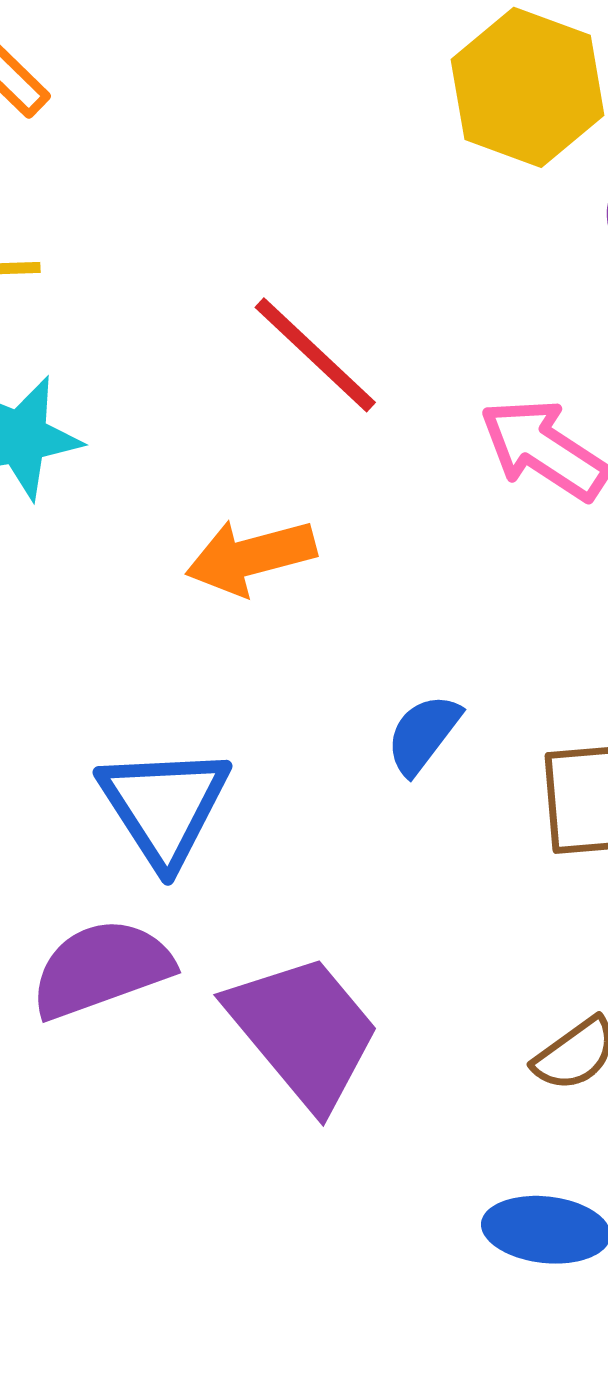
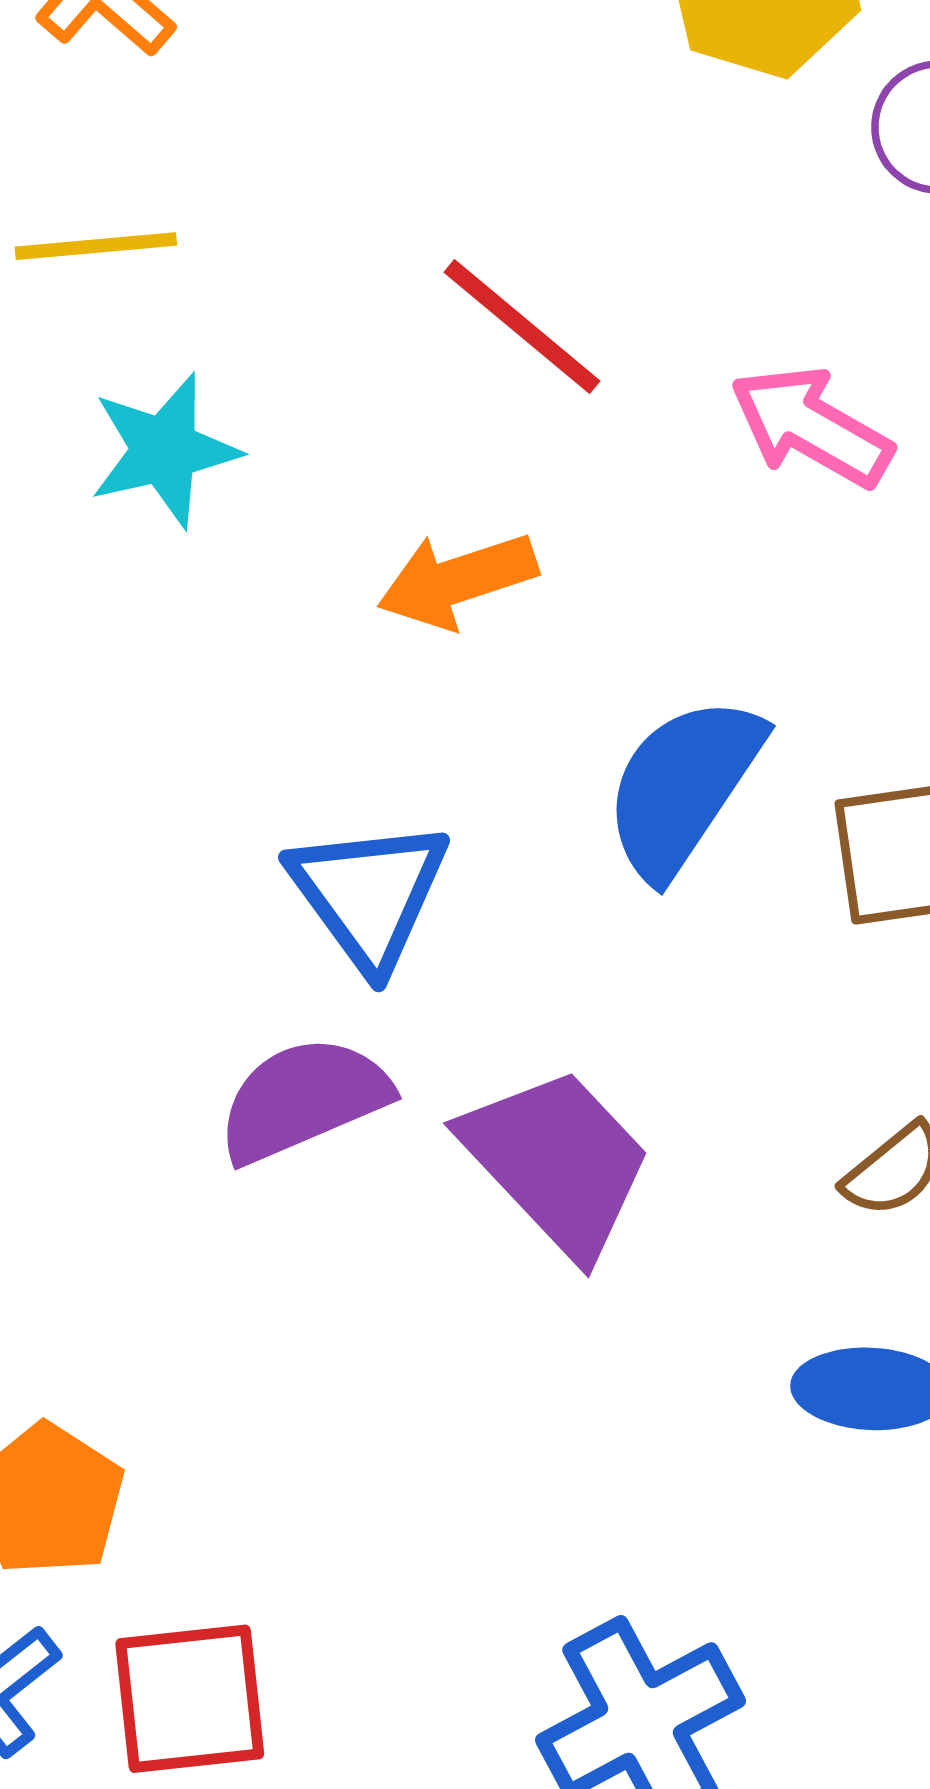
blue semicircle: (423, 734) -> (683, 787), size x1.8

